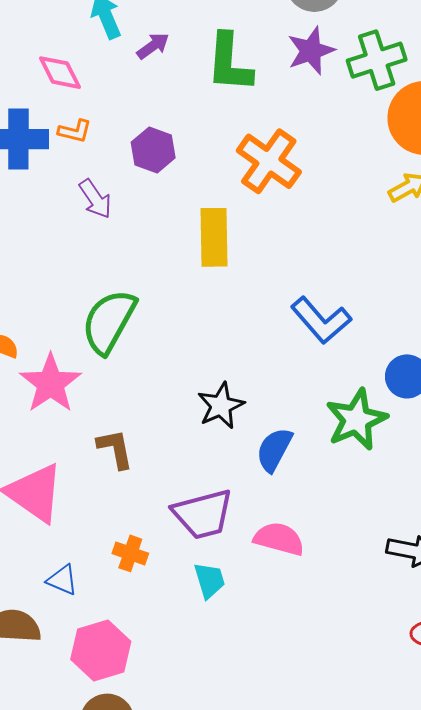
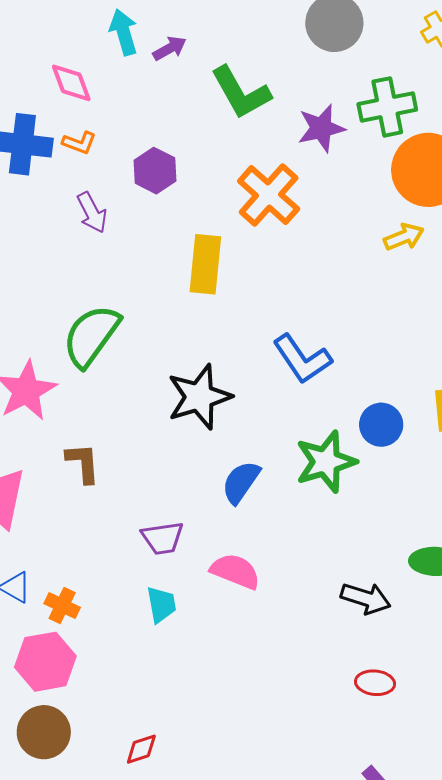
purple arrow: (153, 46) -> (170, 48), moved
purple star: (311, 51) -> (321, 128), moved
green L-shape: (229, 63) -> (241, 93), turned -40
black star: (221, 406) -> (199, 397), moved, size x1.4
purple trapezoid: (203, 514) -> (163, 538), size x0.7
orange cross: (130, 553) -> (62, 606), moved

